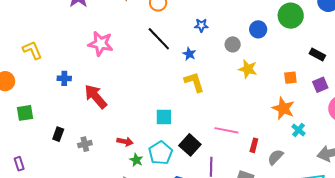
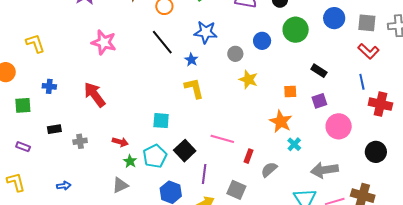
blue star: (201, 25) -> (206, 32), size x1.6
blue cross: (64, 78) -> (49, 86), moved
black rectangle: (58, 134) -> (54, 129), turned 56
purple rectangle: (19, 164) -> (23, 147), moved, turned -56

